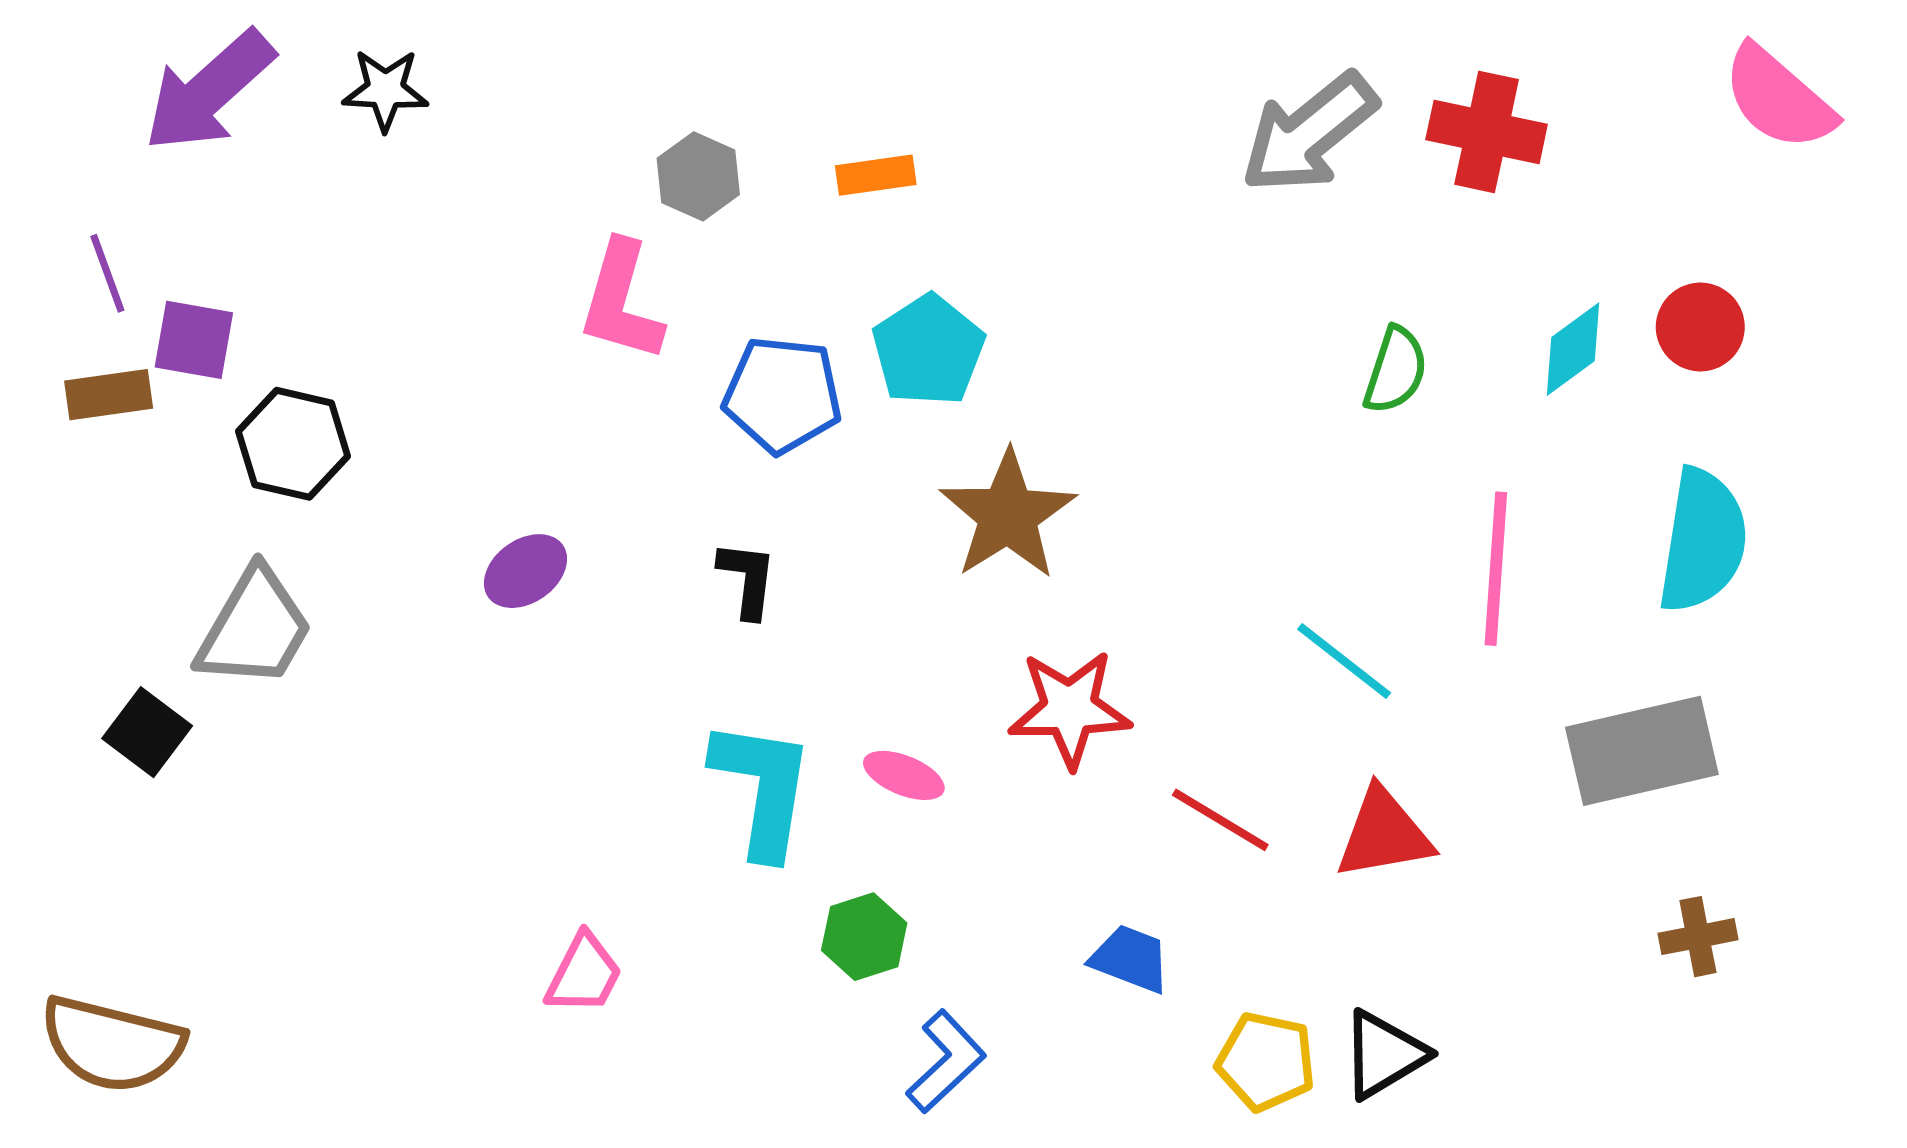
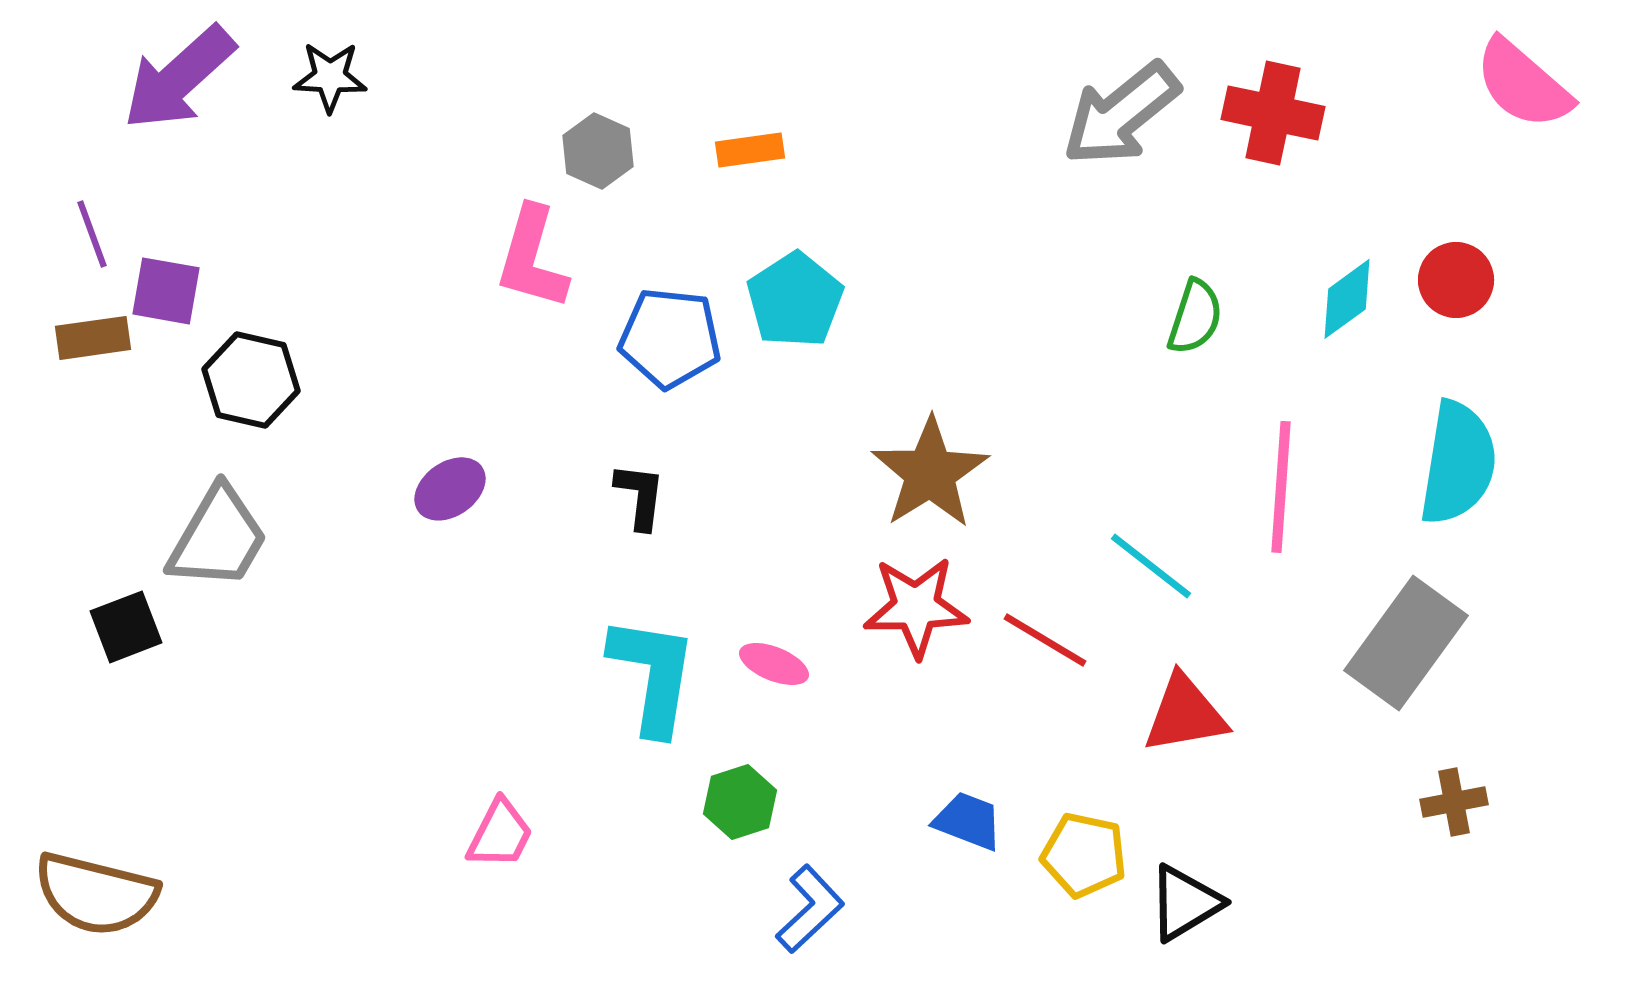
brown star: (1008, 515) -> (930, 473), moved
black square: (147, 732) -> (126, 627), turned 32
gray rectangle: (1642, 751) -> (1406, 643), turned -41
red line: (1220, 820) -> (1045, 640), moved
yellow pentagon: (1266, 1062) -> (1084, 855), moved

